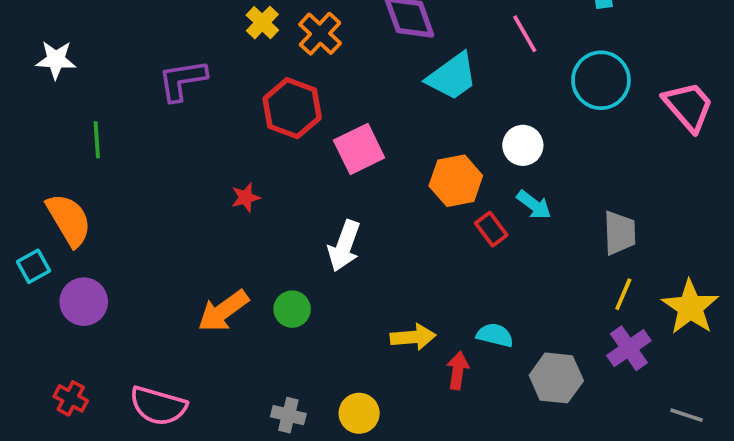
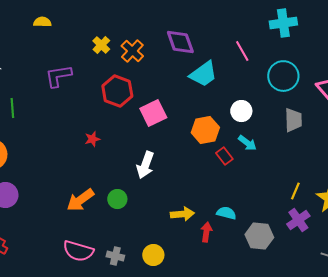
gray trapezoid: (620, 233) -> (293, 120), moved
pink semicircle: (158, 406) -> (78, 251), moved

